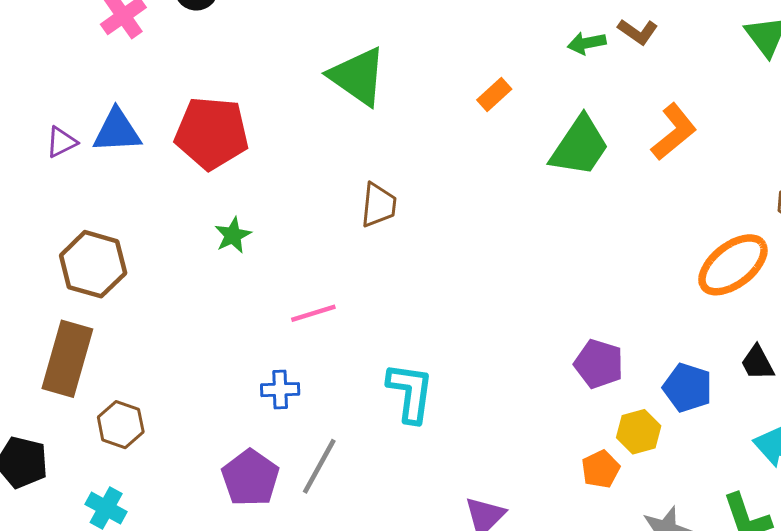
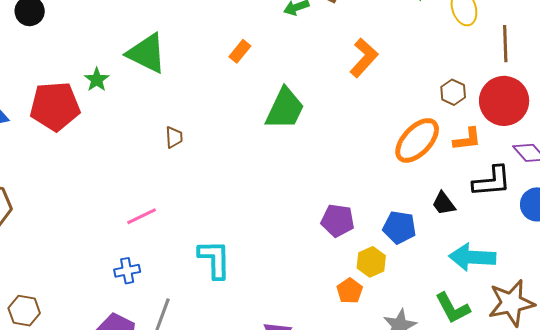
green trapezoid: (580, 146) -> (285, 109), moved
brown trapezoid: (379, 205) -> (174, 137), size x0.7
green star: (233, 235) -> (97, 80), moved

